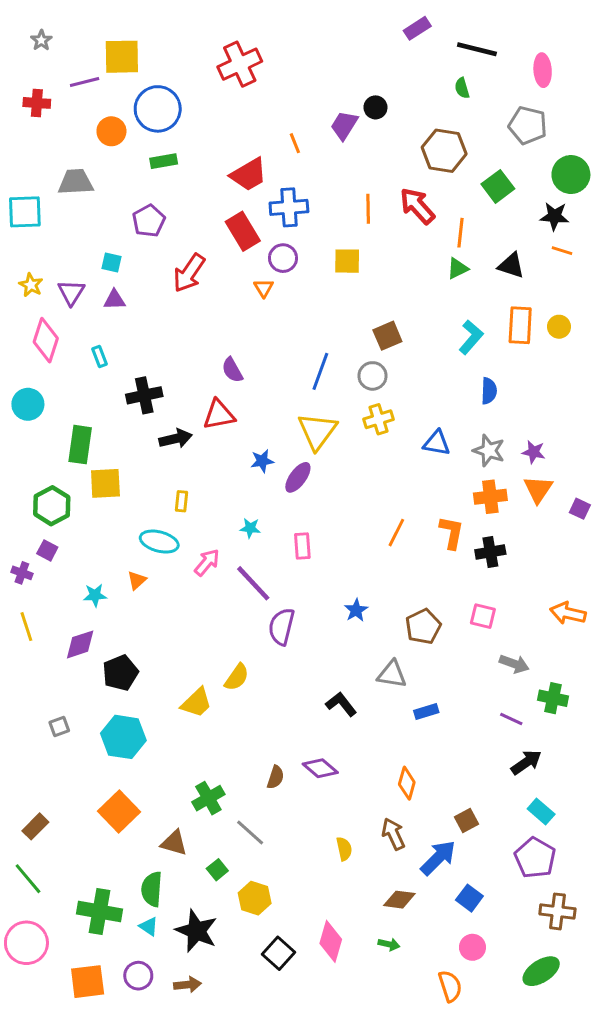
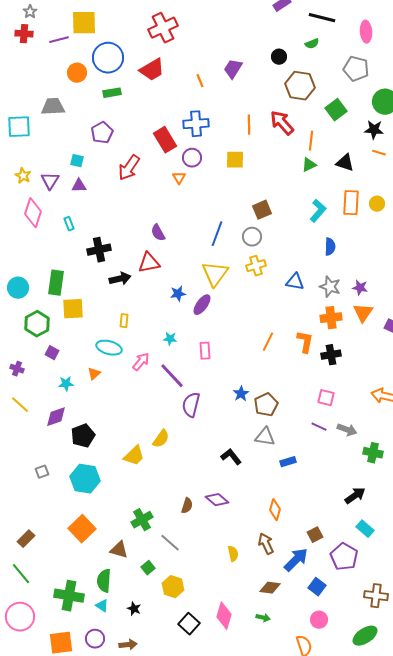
green semicircle: (462, 88) -> (312, 44), turned -96
red cross: (37, 103) -> (24, 34), moved
black circle: (375, 107) -> (279, 57), moved
red trapezoid: (249, 175) -> (152, 70), moved
cyan circle: (28, 404) -> (18, 288), moved
purple square: (47, 550) -> (52, 353), moved
yellow line: (26, 627) -> (20, 405), turned -30
brown pentagon: (423, 627) -> (266, 405), moved
purple line: (511, 719) -> (319, 427), moved
purple pentagon: (535, 858) -> (344, 557), moved
black star: (196, 931) -> (134, 609), size x0.5

